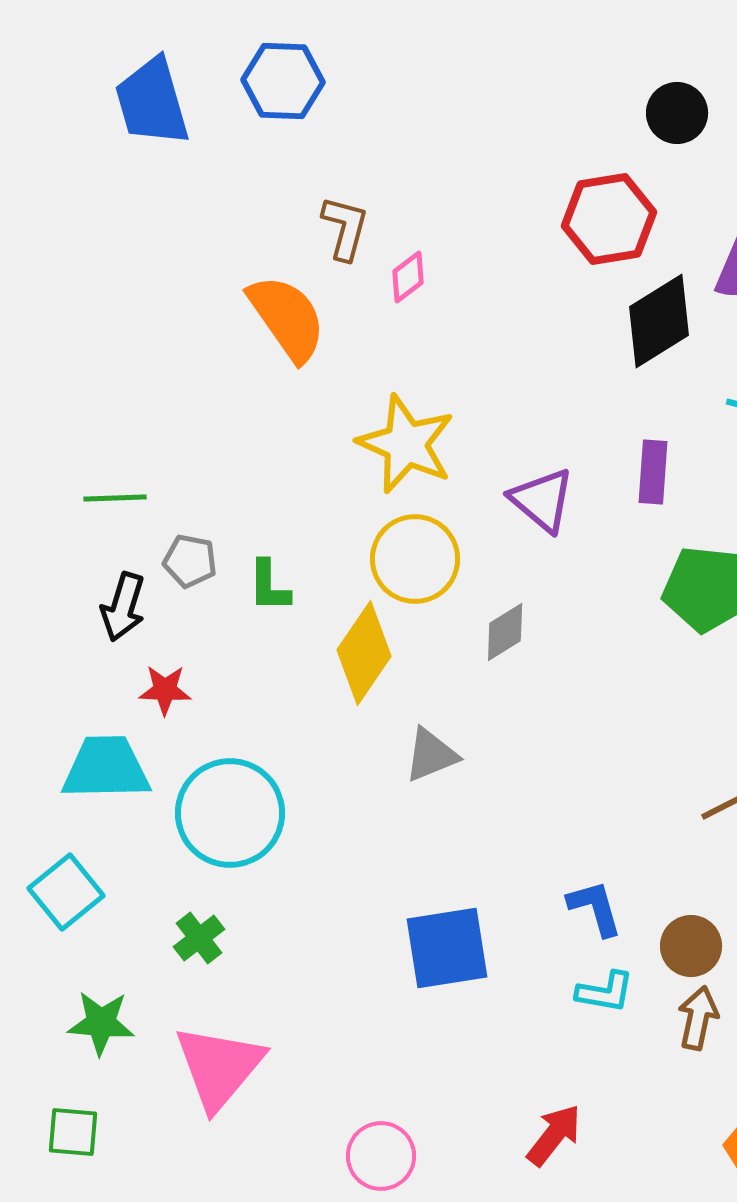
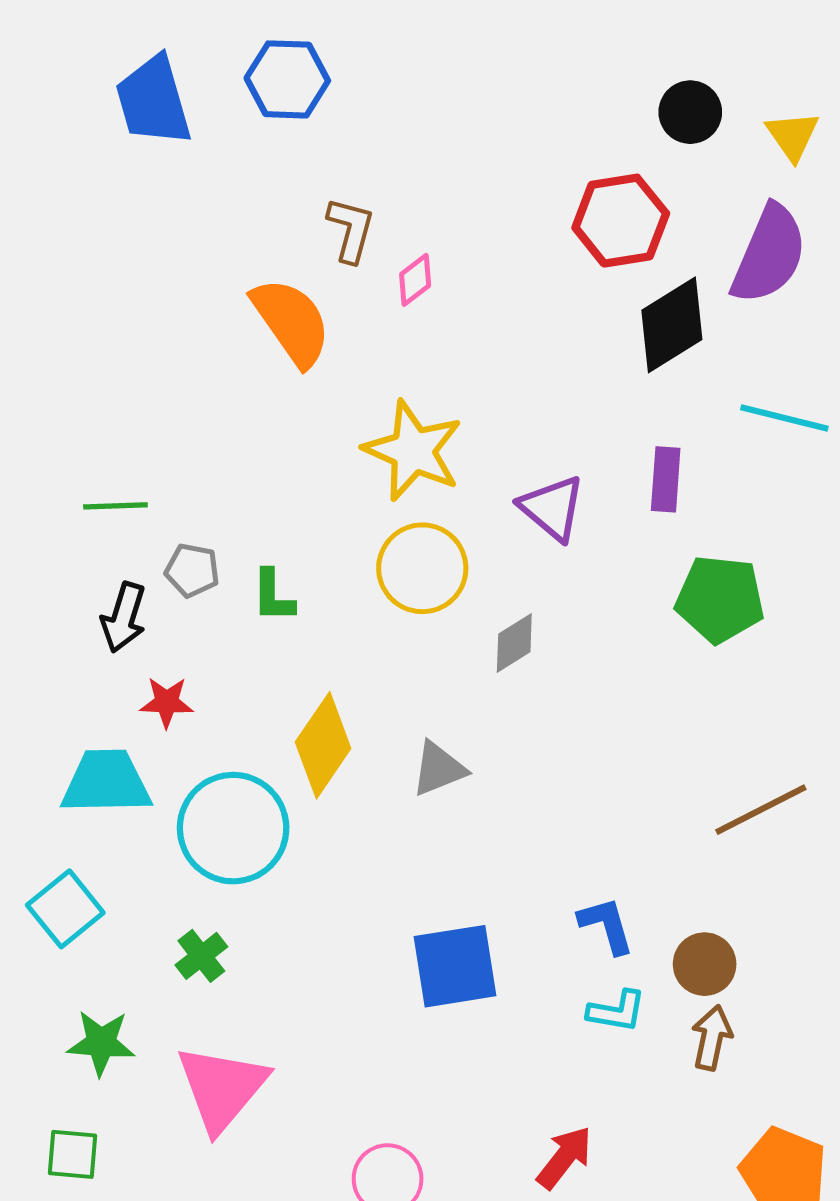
yellow diamond: (364, 653) -> (323, 745), moved

